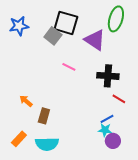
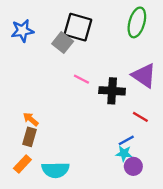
purple triangle: (95, 40) -> (144, 76), moved
black cross: (108, 76) -> (112, 91), moved
brown rectangle: (44, 116) -> (30, 137), moved

